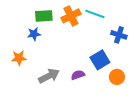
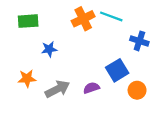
green rectangle: (44, 16) -> (28, 21), moved
blue star: (34, 34) -> (49, 49), moved
orange star: (19, 58) -> (27, 78), moved

